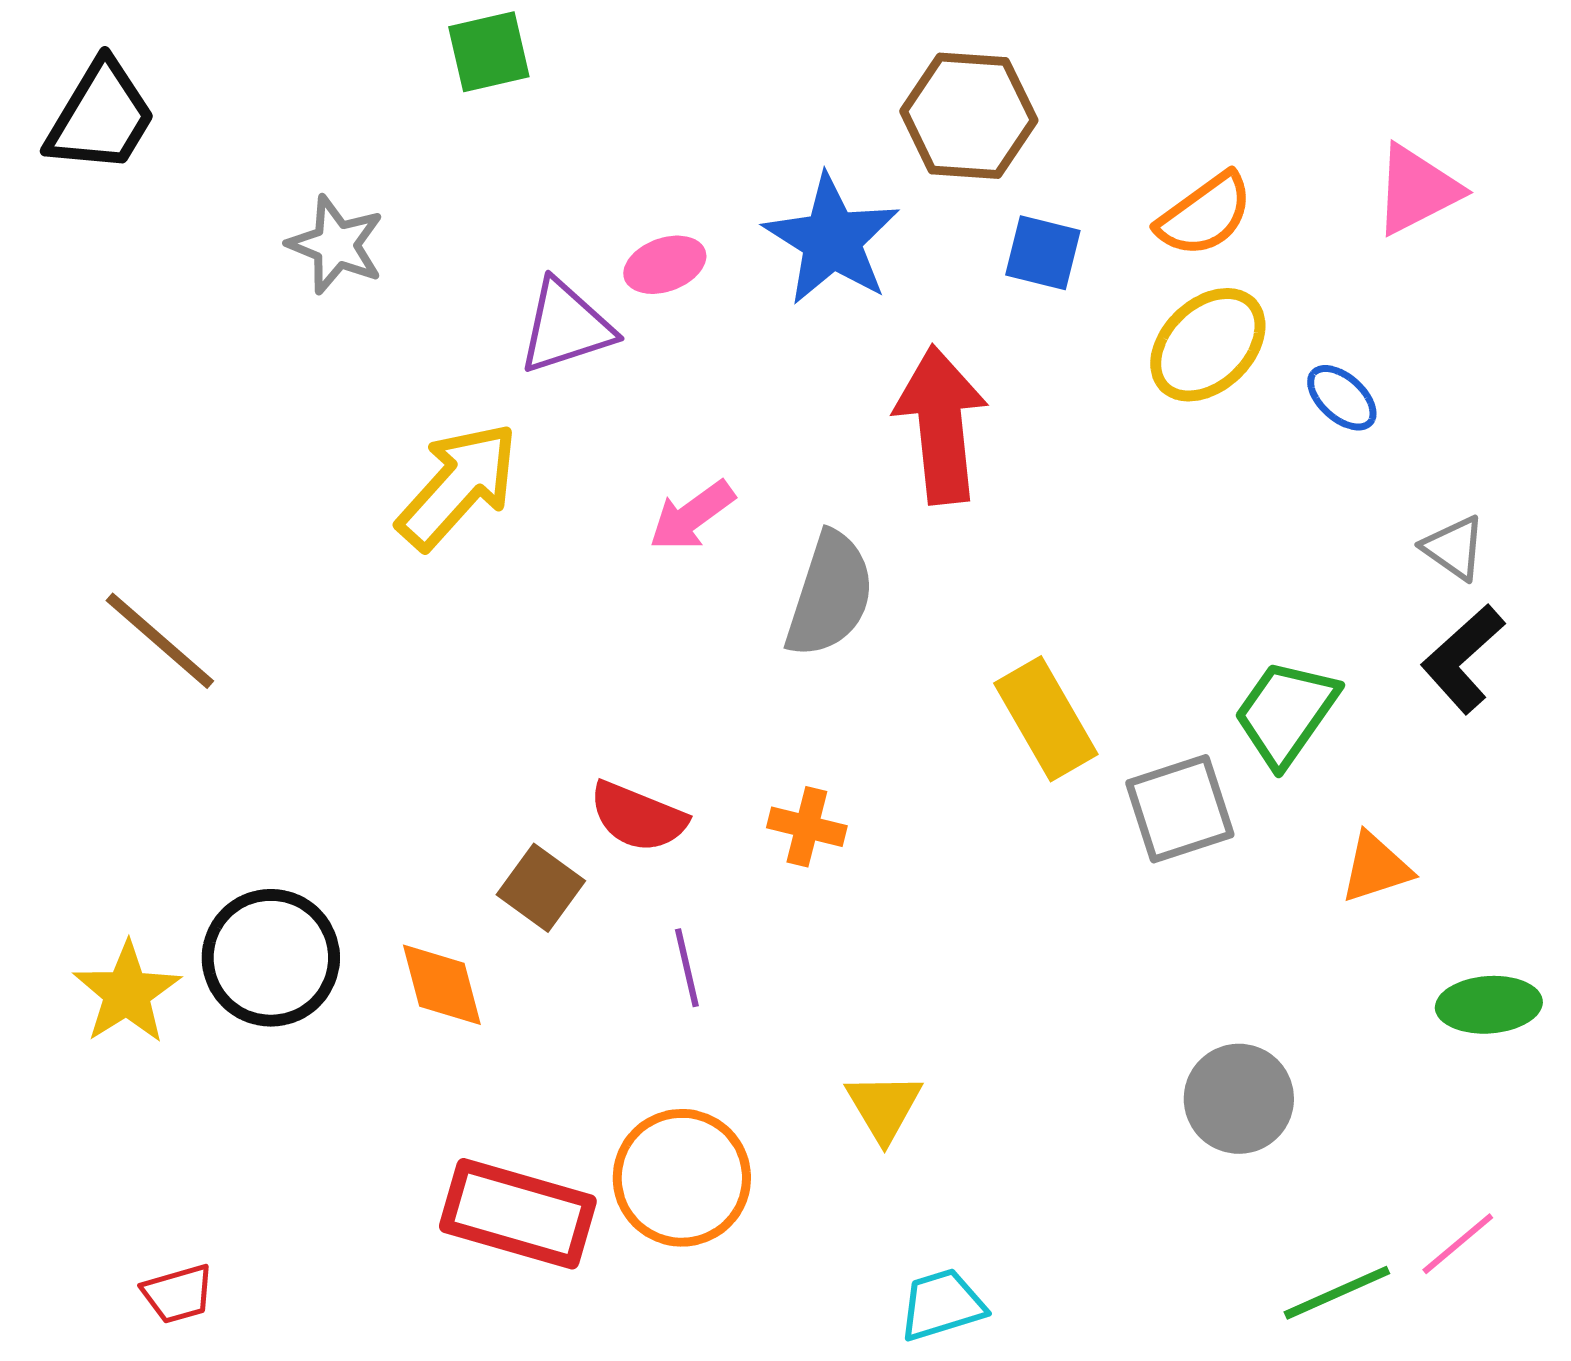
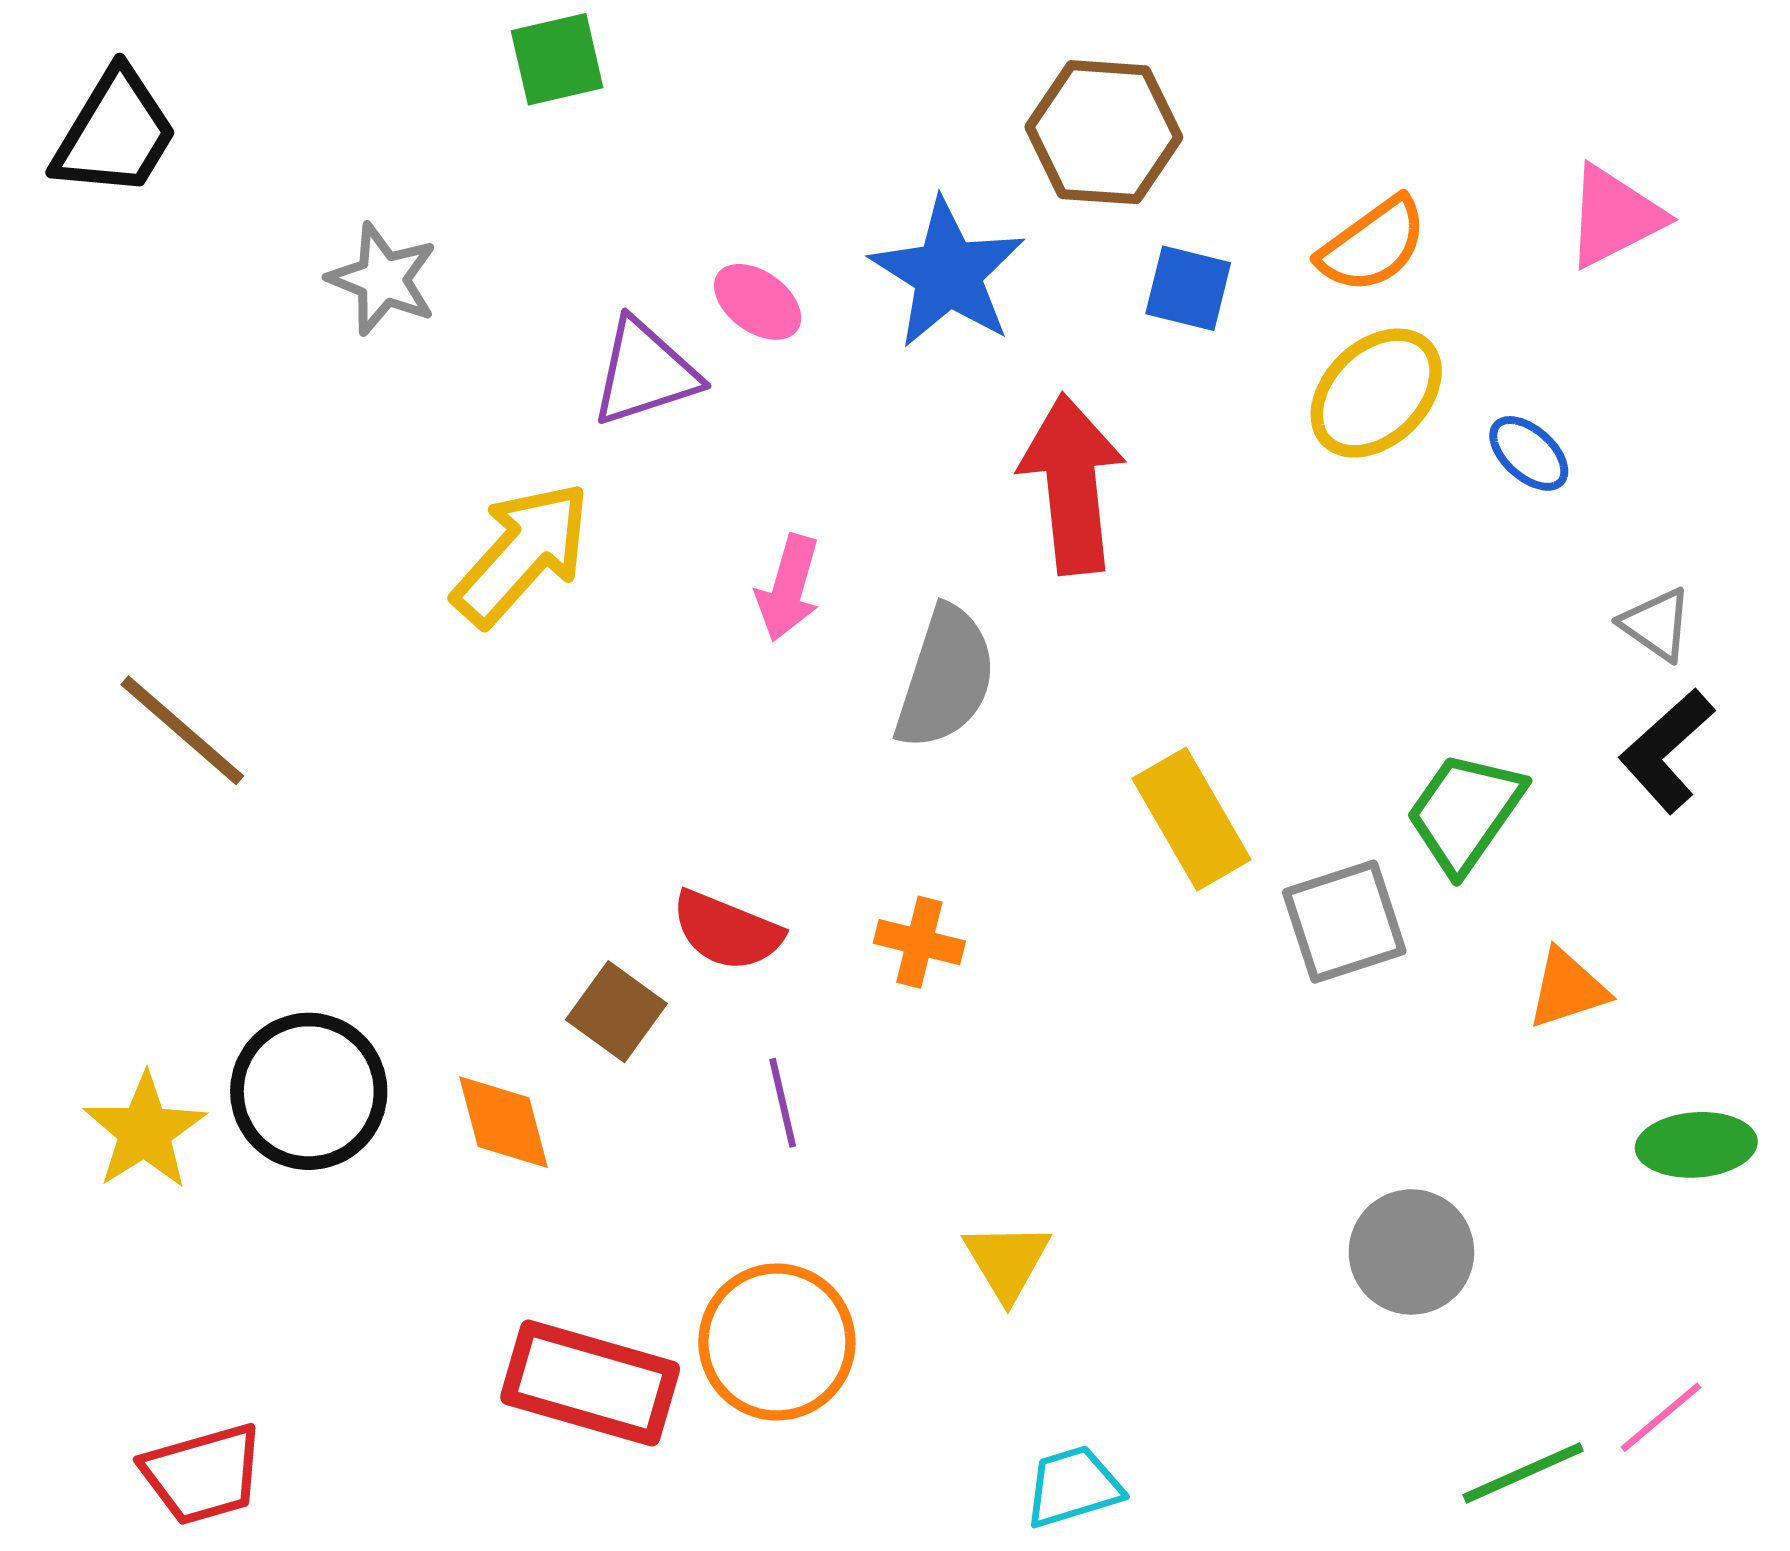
pink ellipse: (665, 265) -> (758, 302), turned 56
pink arrow: (692, 516) -> (788, 588), turned -38
red trapezoid: (178, 1294) -> (203, 1474), size x1.5

